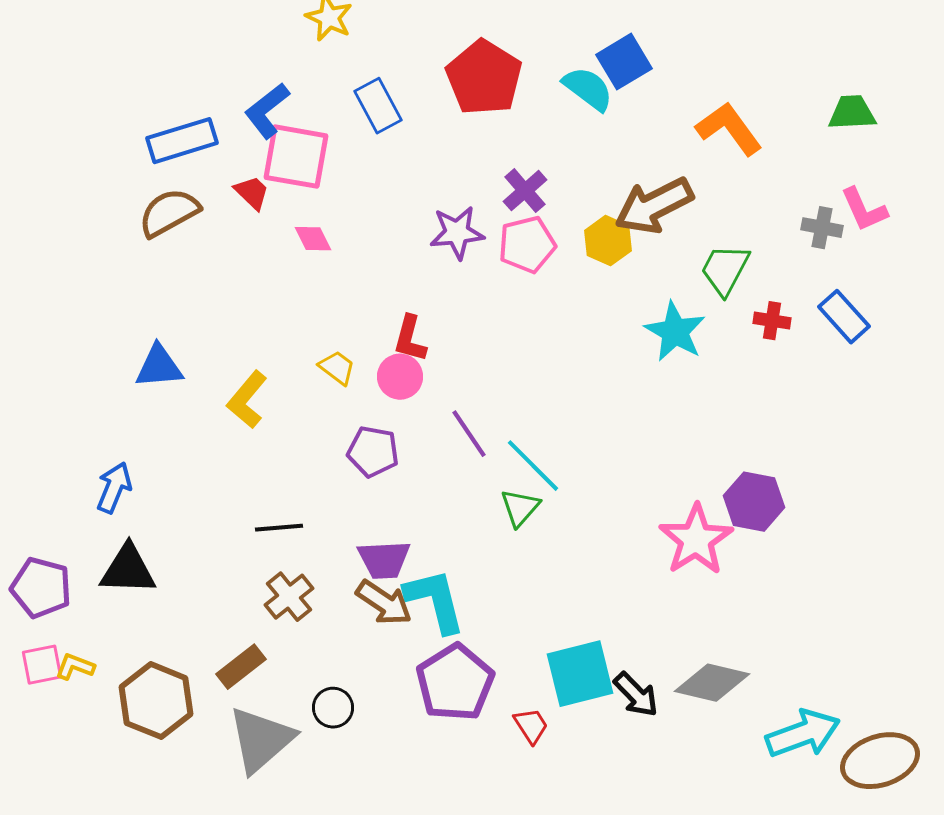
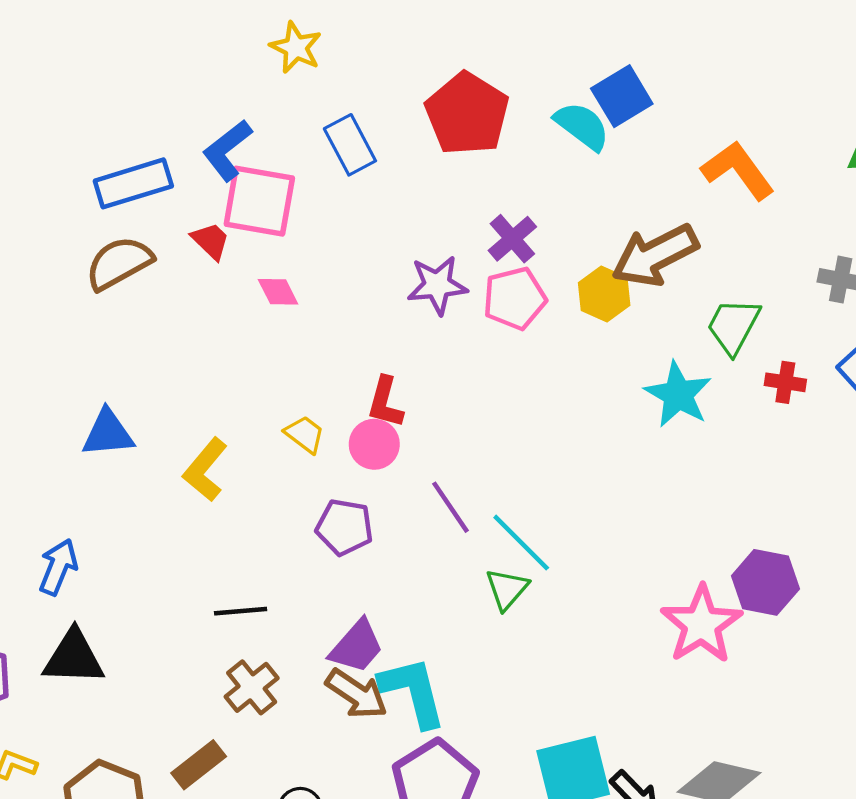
purple trapezoid: (384, 560) -> (357, 646), turned -46

